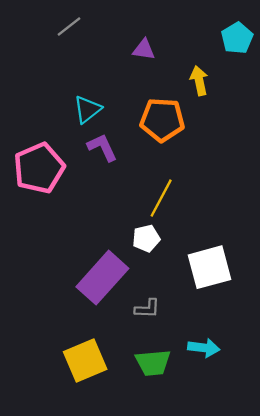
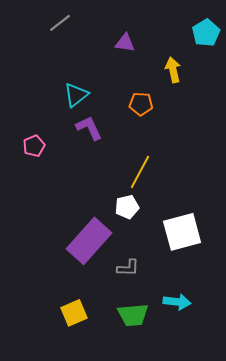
orange pentagon: (162, 120) -> (141, 104), size x0.6
pink pentagon: (39, 168) -> (34, 146), size x0.5
yellow square: (85, 360) -> (74, 313), size x0.7

